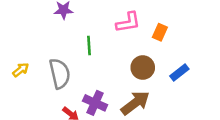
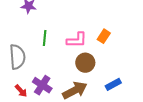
pink L-shape: (128, 22) -> (77, 40), moved
blue rectangle: (179, 72) -> (113, 84), moved

